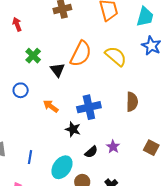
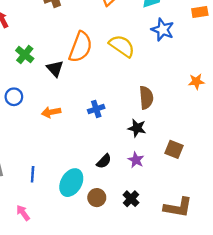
orange arrow: (51, 106) -> (51, 112), turned -42
blue cross: (89, 107) -> (96, 109), size x0.6
black star: (73, 129) -> (137, 128), moved
purple star: (113, 147) -> (136, 160), moved

